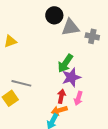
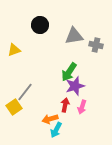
black circle: (54, 15) -> (40, 25), moved
gray line: (21, 83) -> (25, 92), turned -66
orange arrow: (59, 110) -> (50, 119), moved

